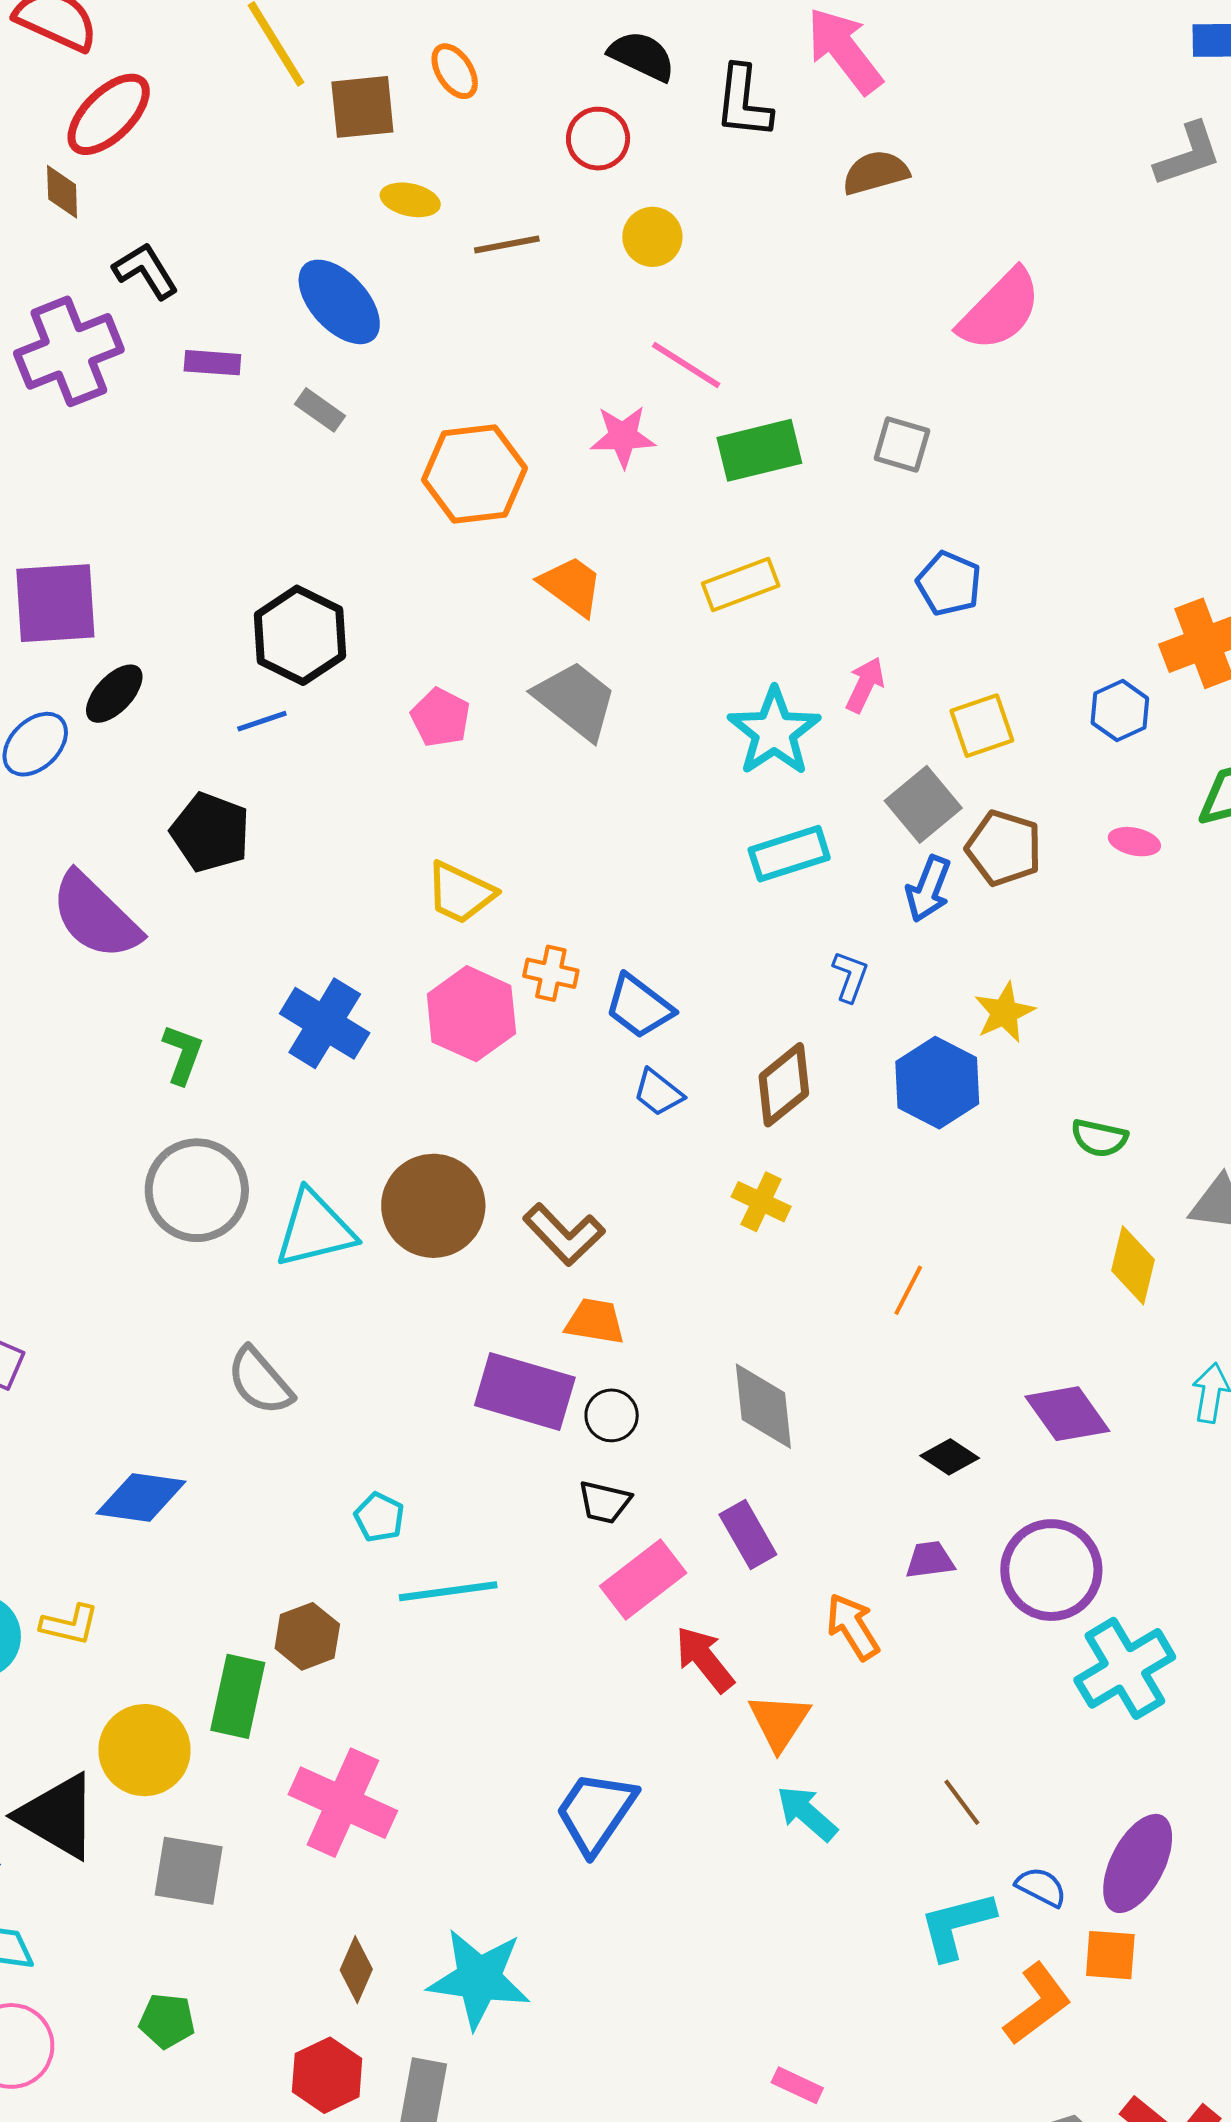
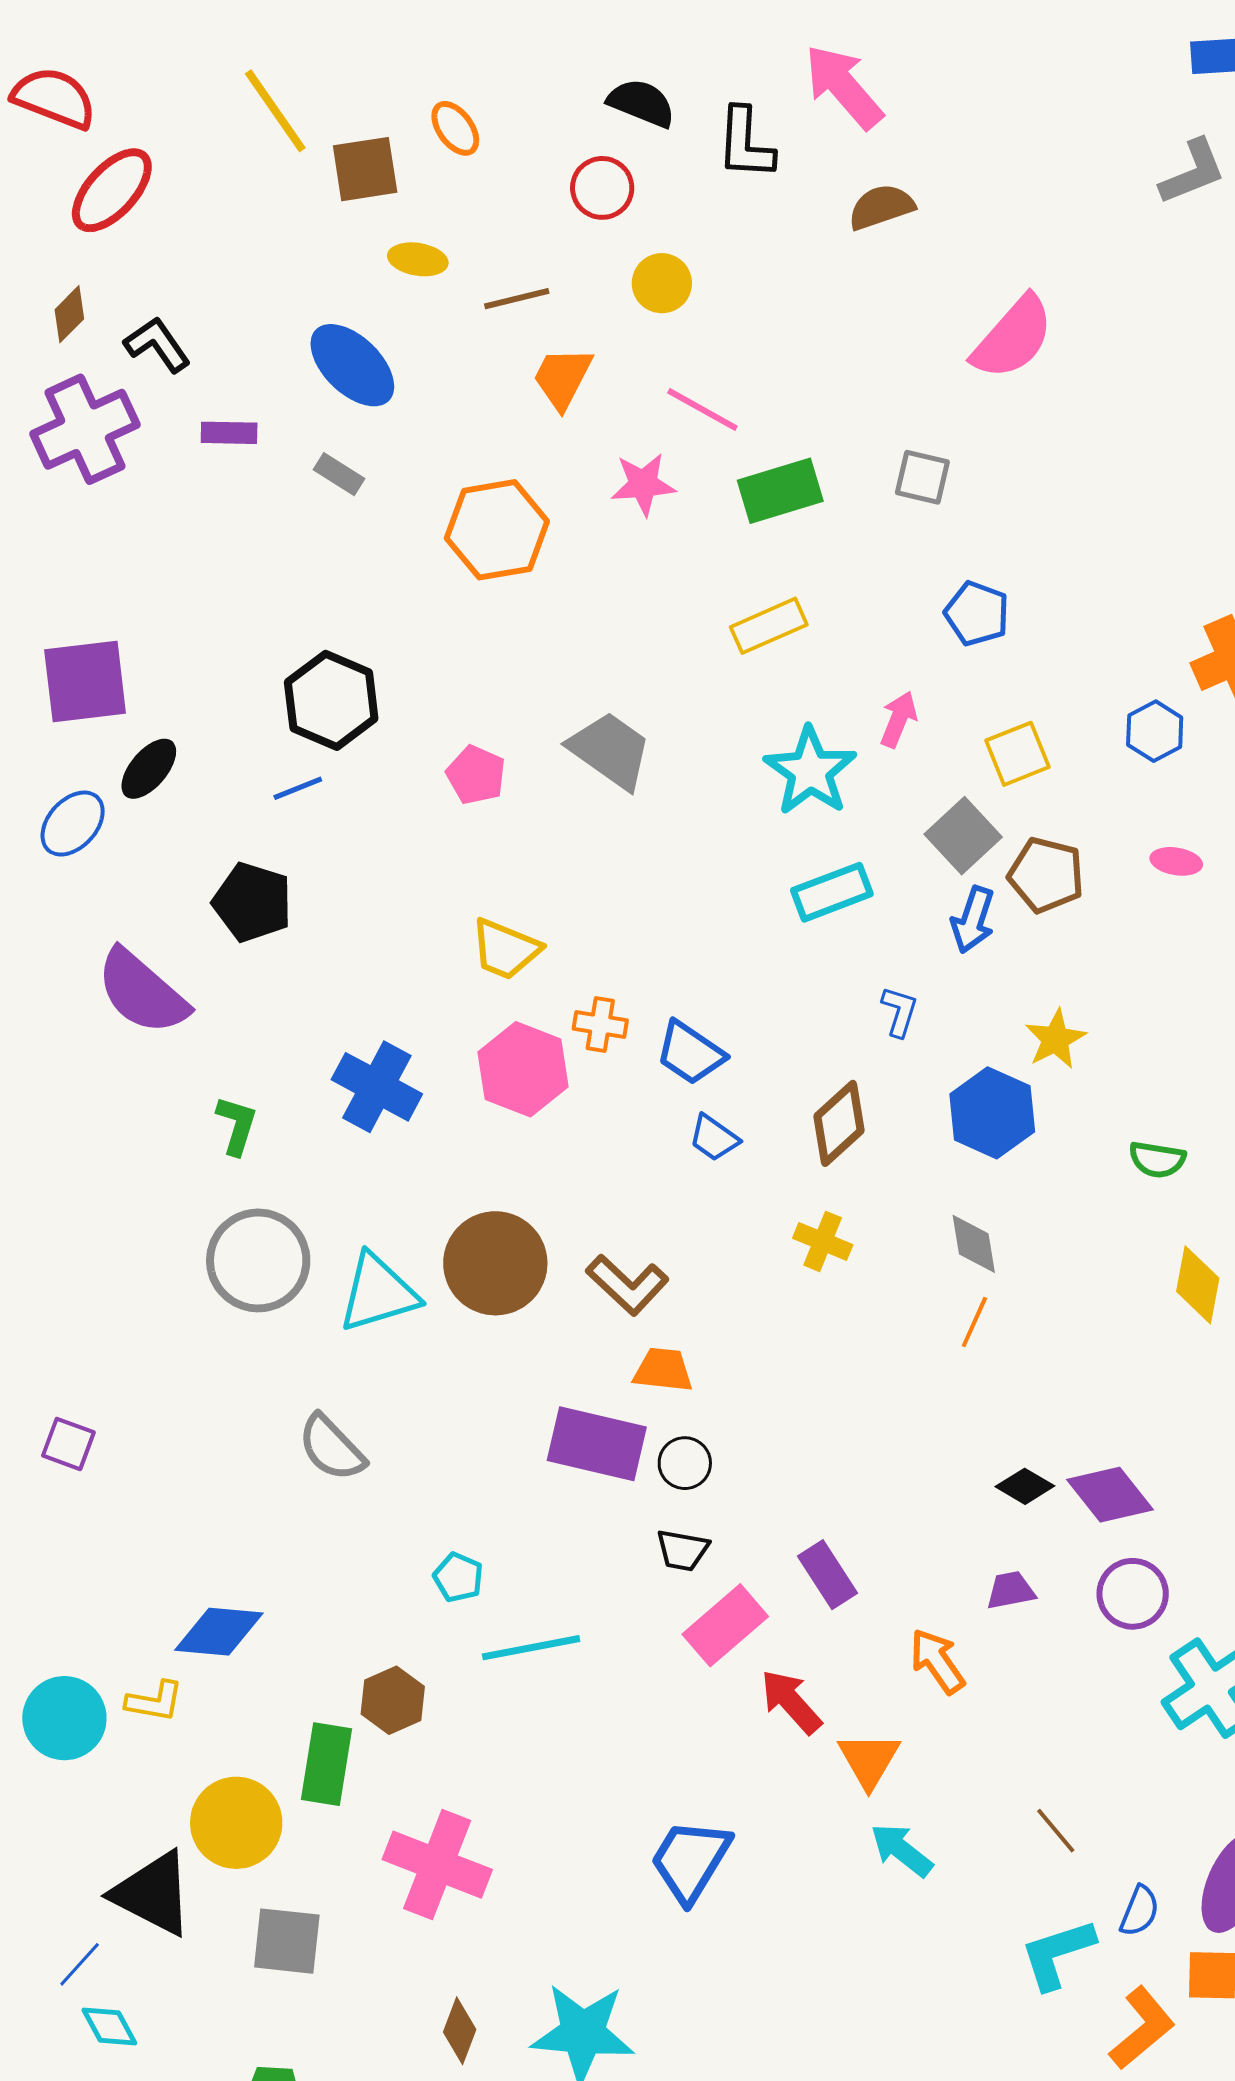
brown diamond: (62, 192) -> (69, 314), moved, turned 50
orange trapezoid: (571, 586) -> (562, 378), moved, turned -96
gray diamond: (763, 1406) -> (974, 1244), moved, size x0.7
purple diamond: (1067, 1414) -> (1110, 1495), moved
blue diamond: (141, 1497) -> (219, 1632), moved
purple circle: (1051, 1570) -> (1133, 1594), size x0.7
blue semicircle: (1041, 1887) -> (1140, 1911), turned 88

